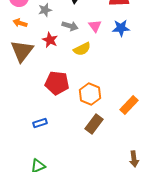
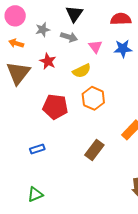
gray arrow: (70, 26) -> (69, 37), moved
orange hexagon: (90, 94) -> (93, 98), moved

